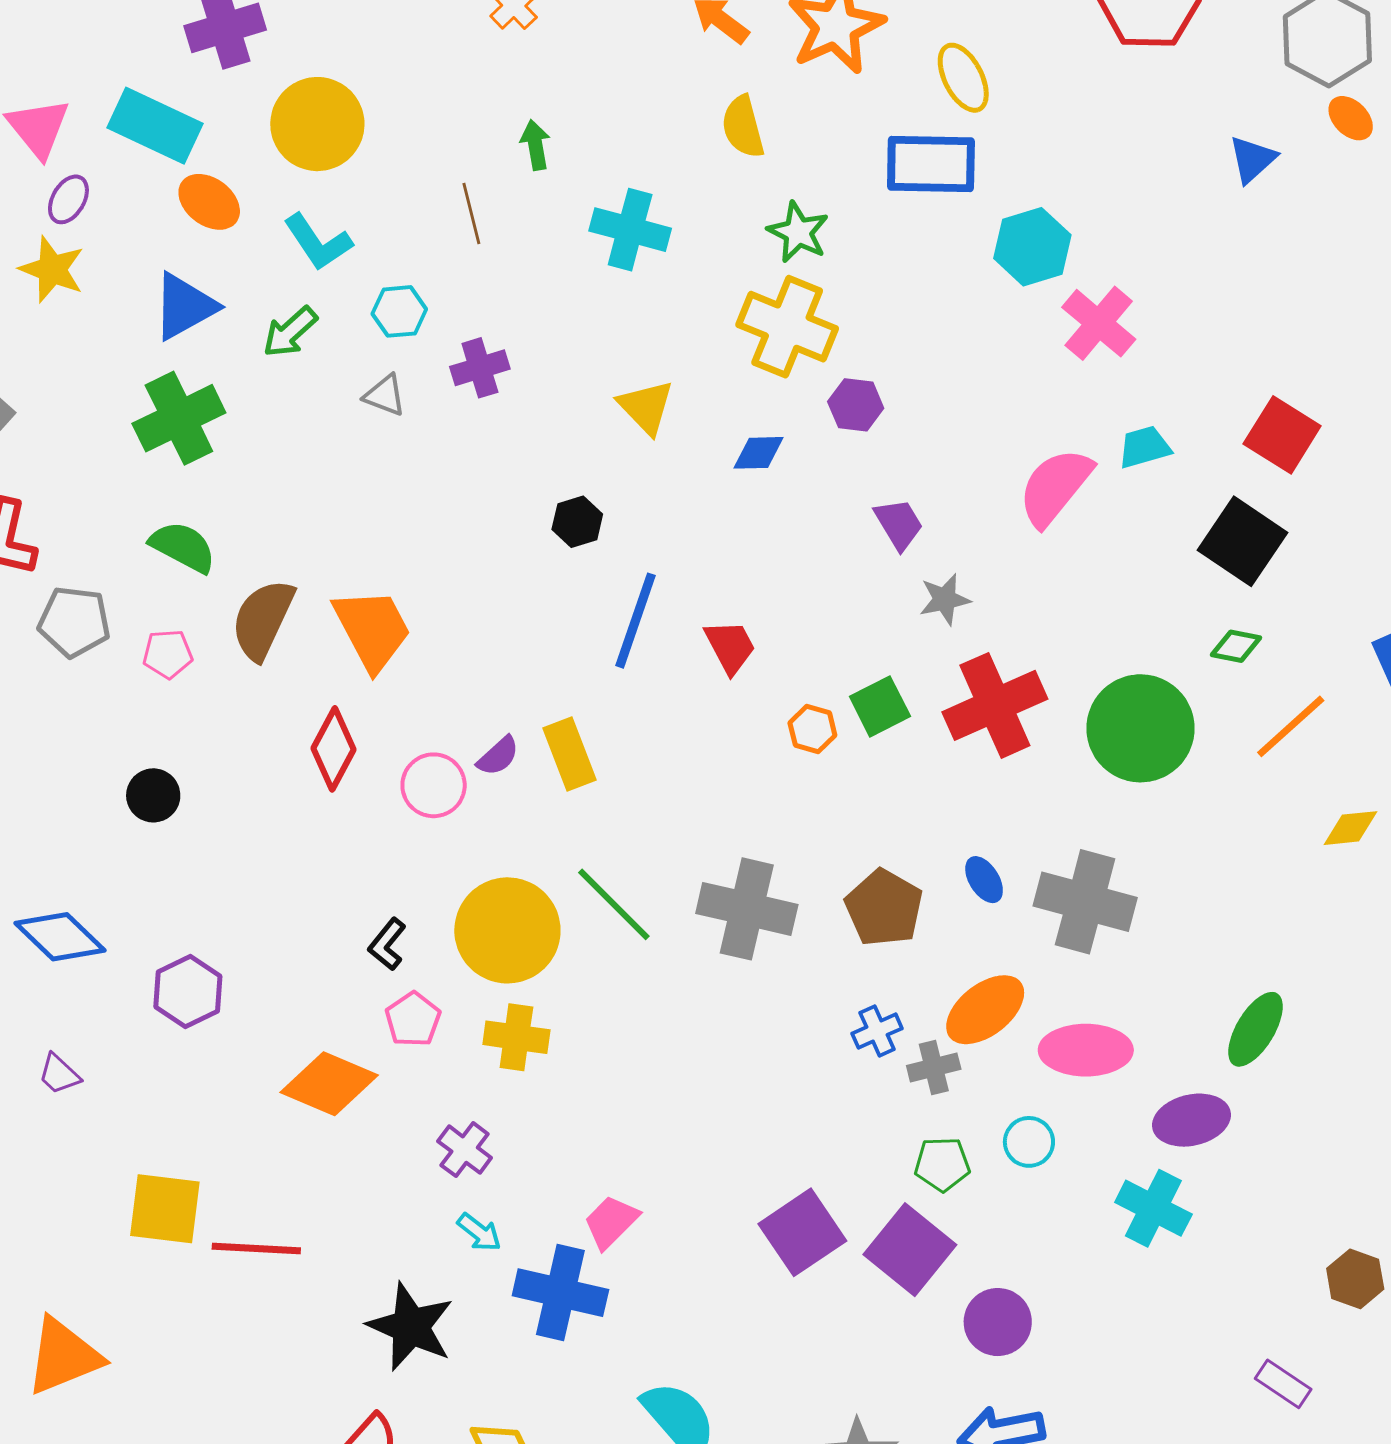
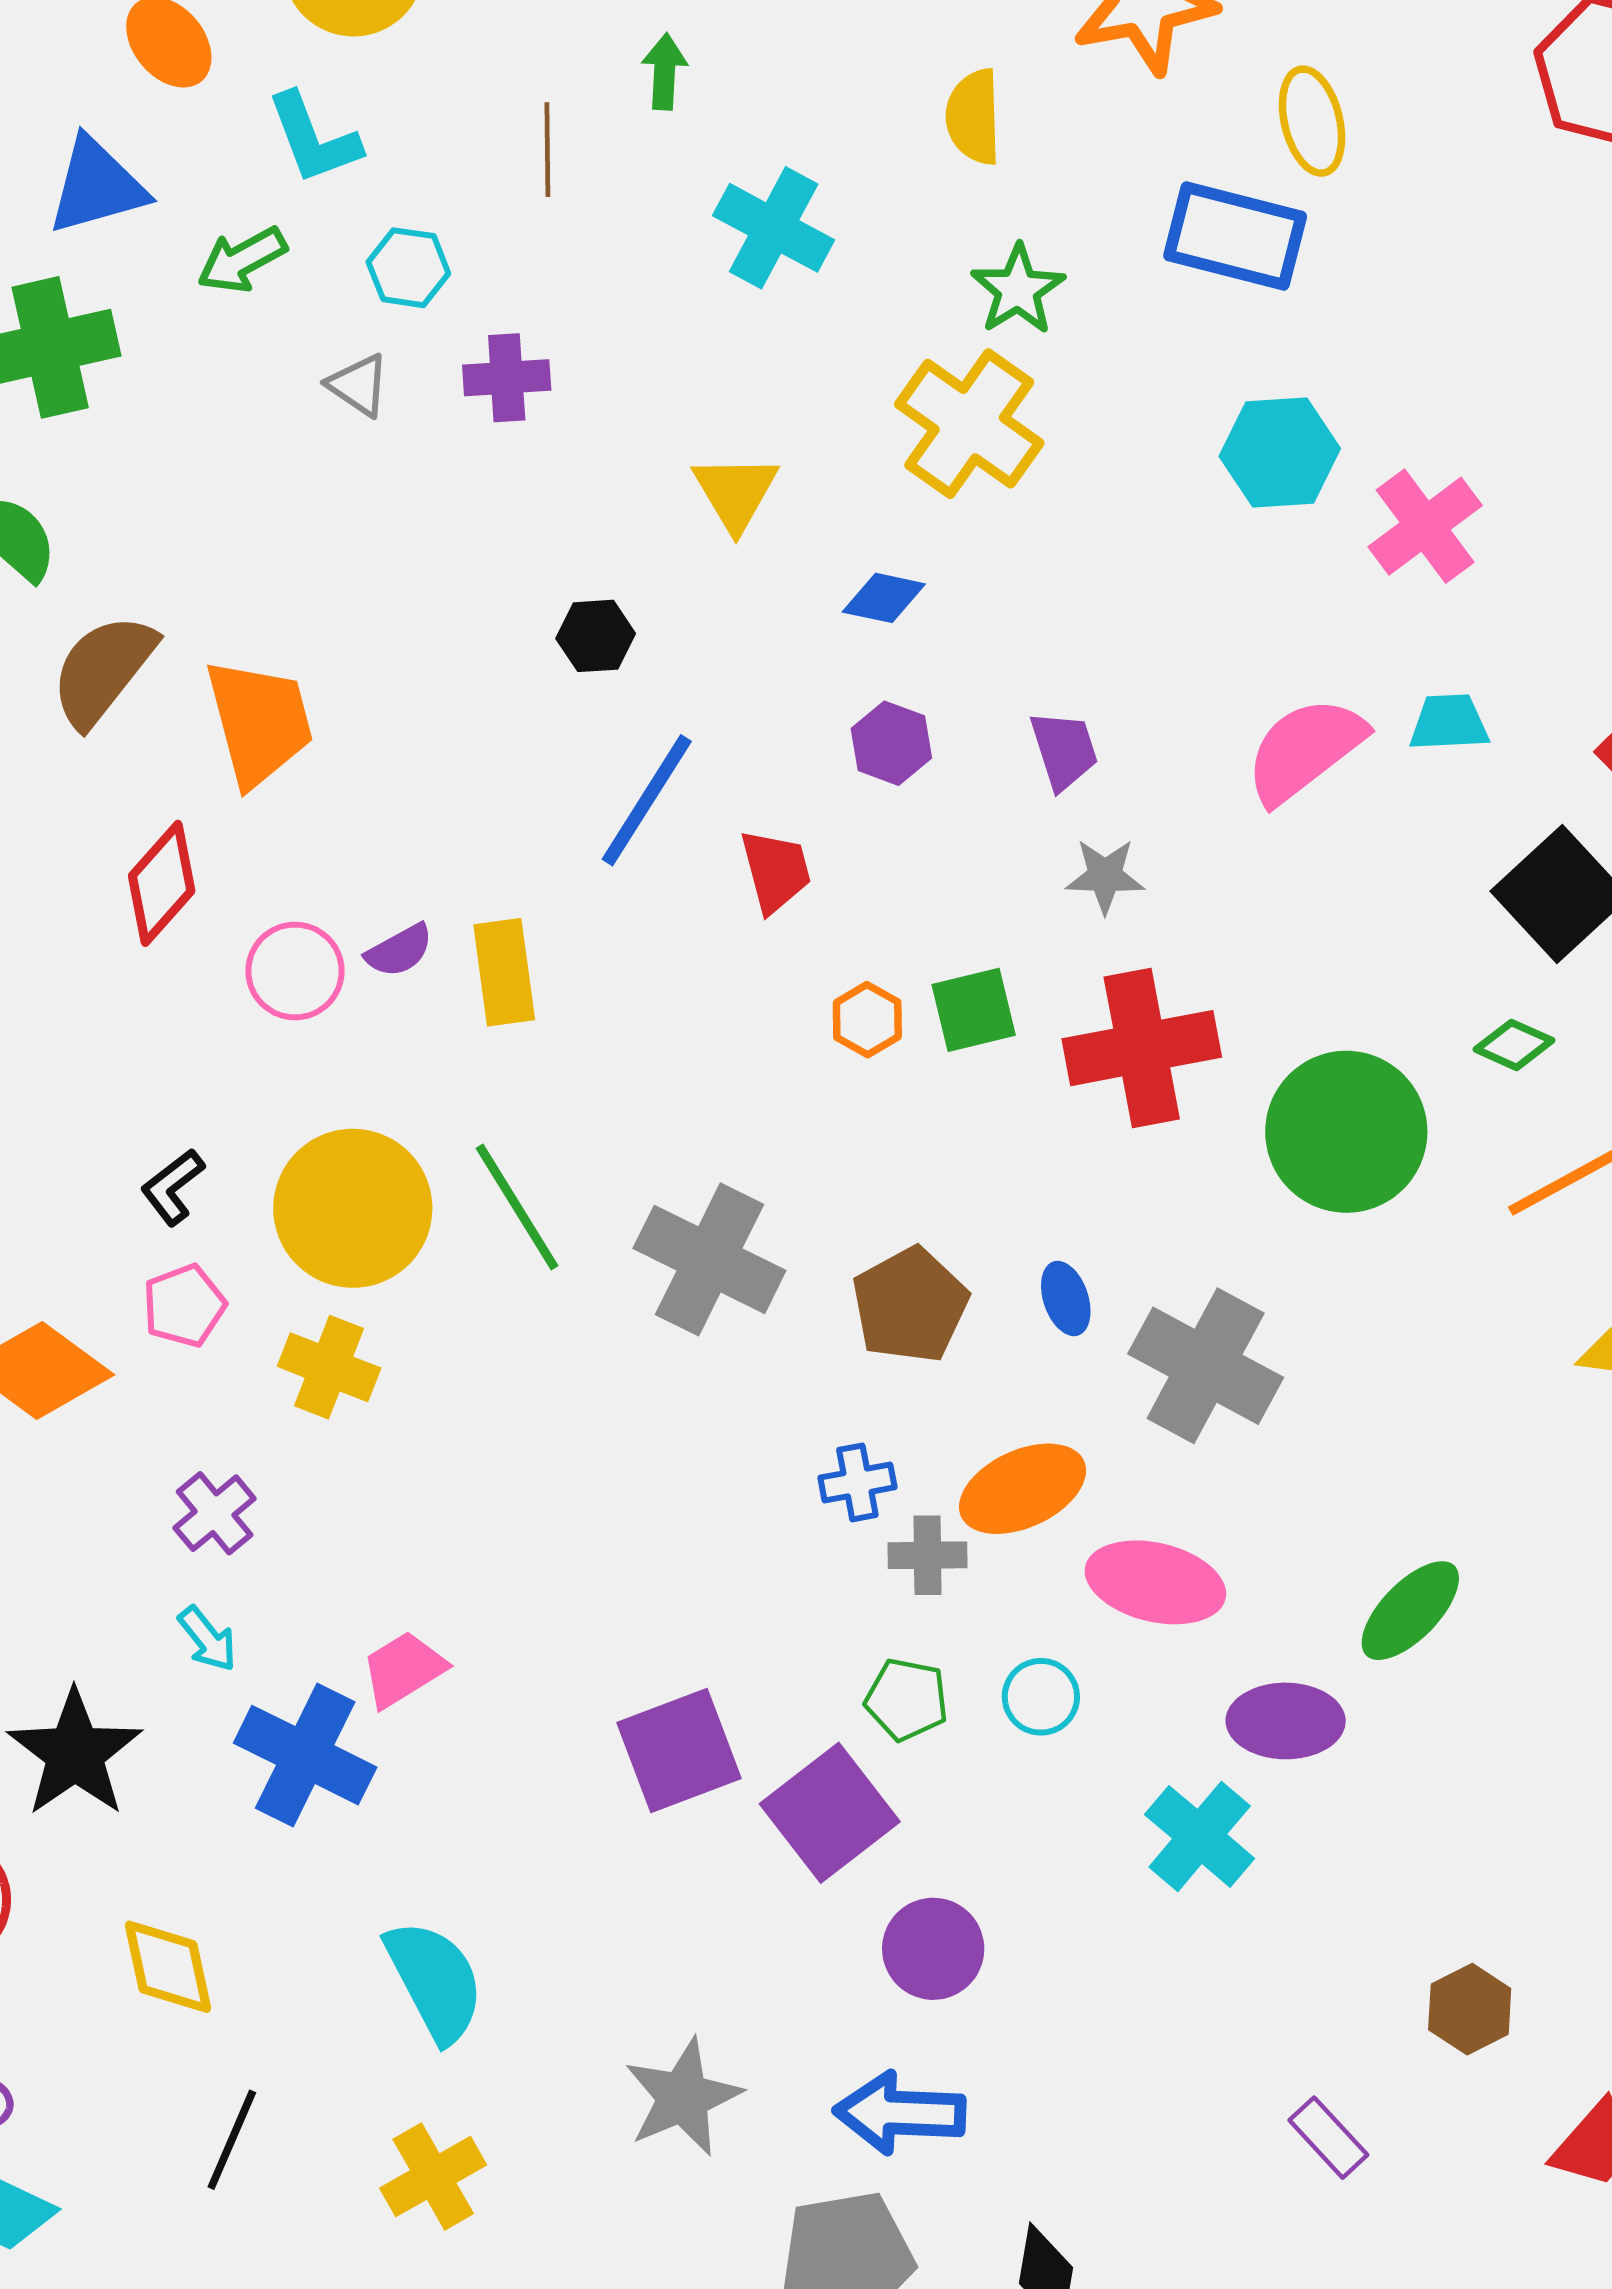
cyan hexagon: (1032, 247) -> (1280, 452), moved
purple hexagon: (856, 405) -> (891, 743), moved

